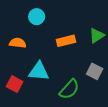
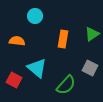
orange rectangle: (66, 41) -> (63, 39), turned -66
cyan triangle: (39, 71) -> (37, 68), turned 35

